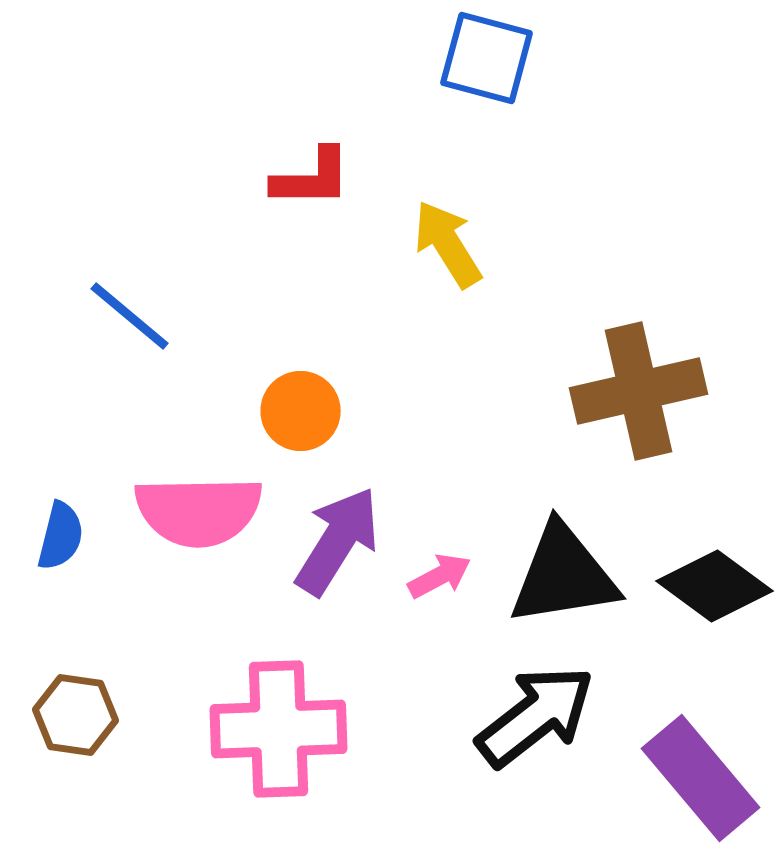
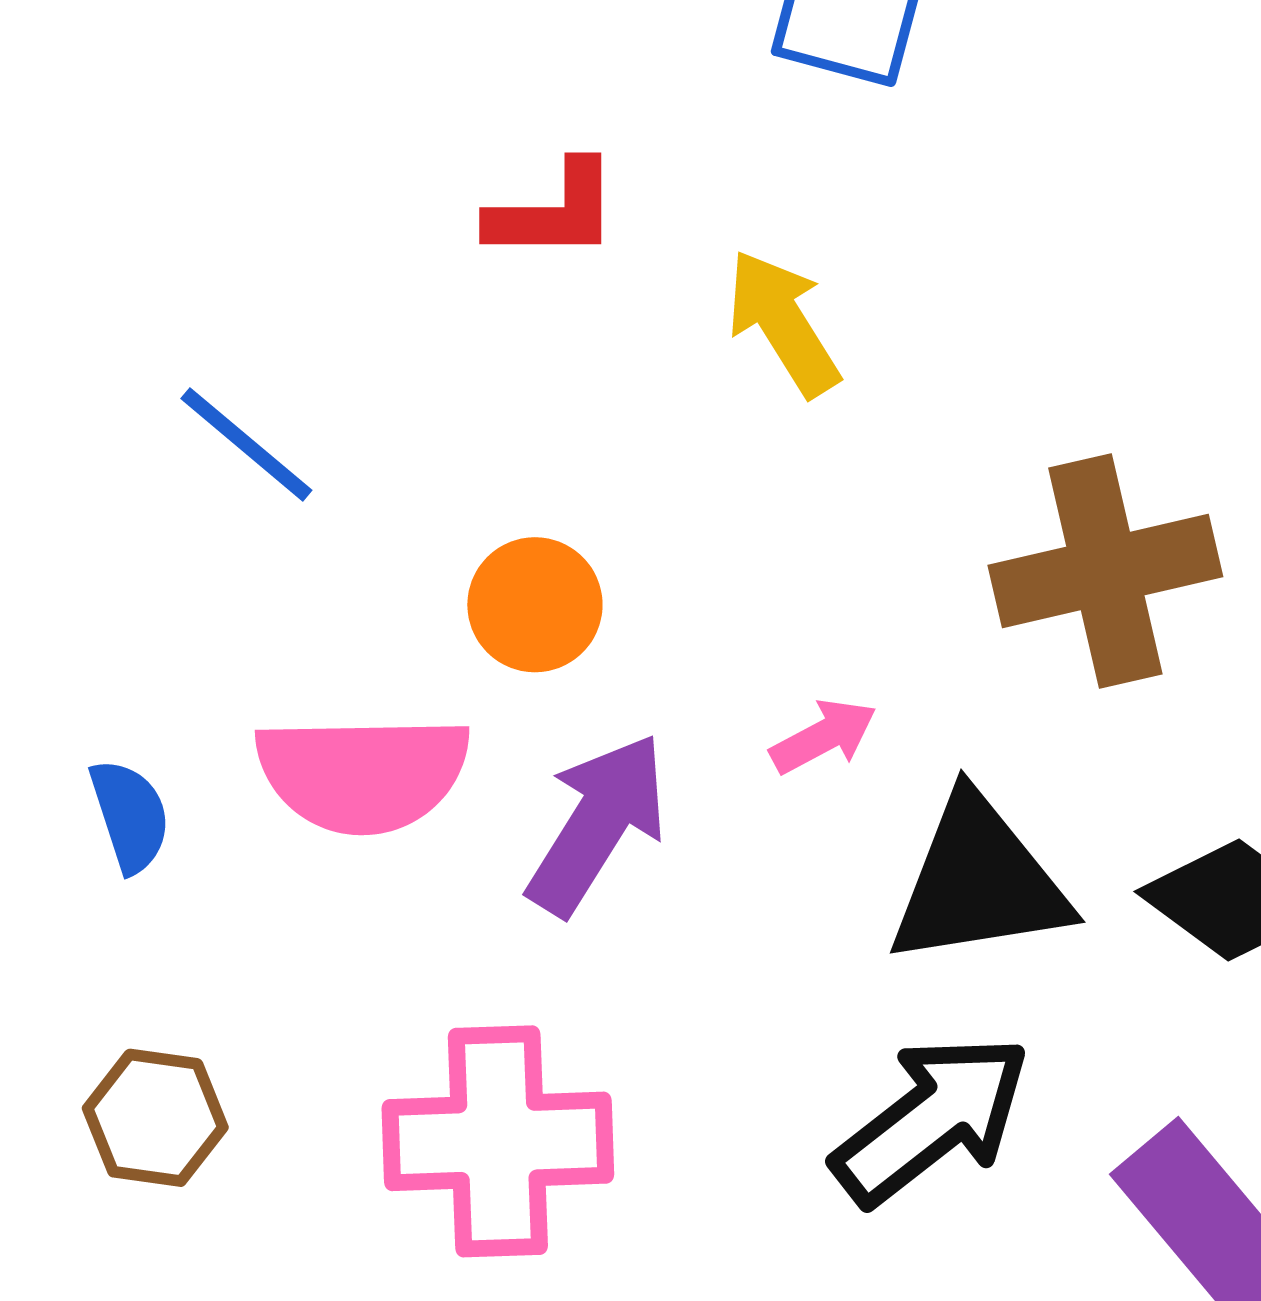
blue semicircle: (61, 536) -> (130, 816), turned -32
pink arrow: (440, 576) -> (824, 736), moved

